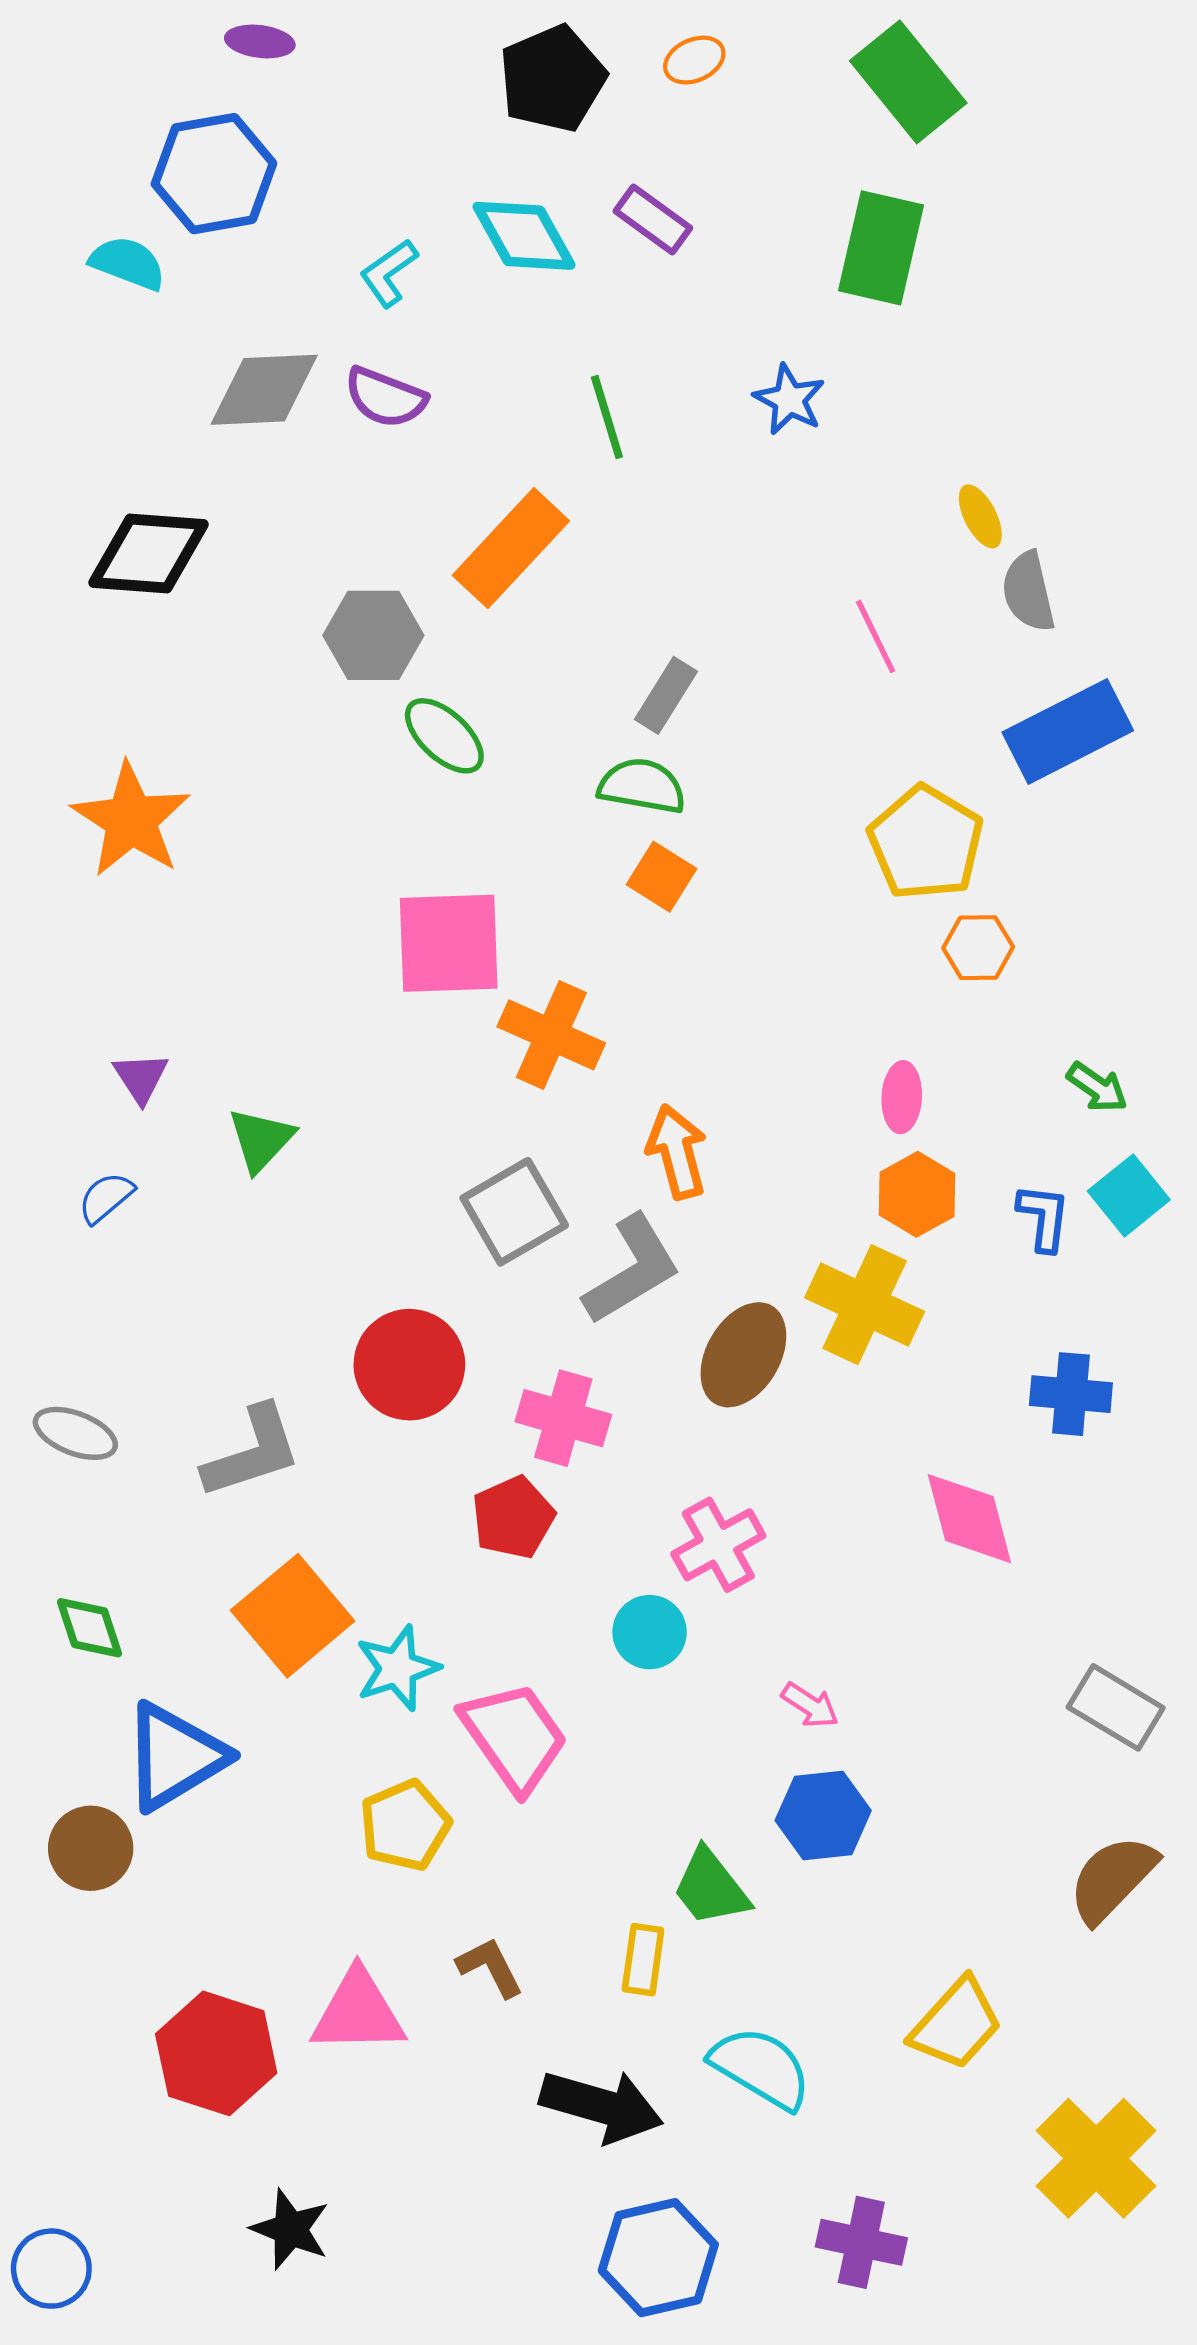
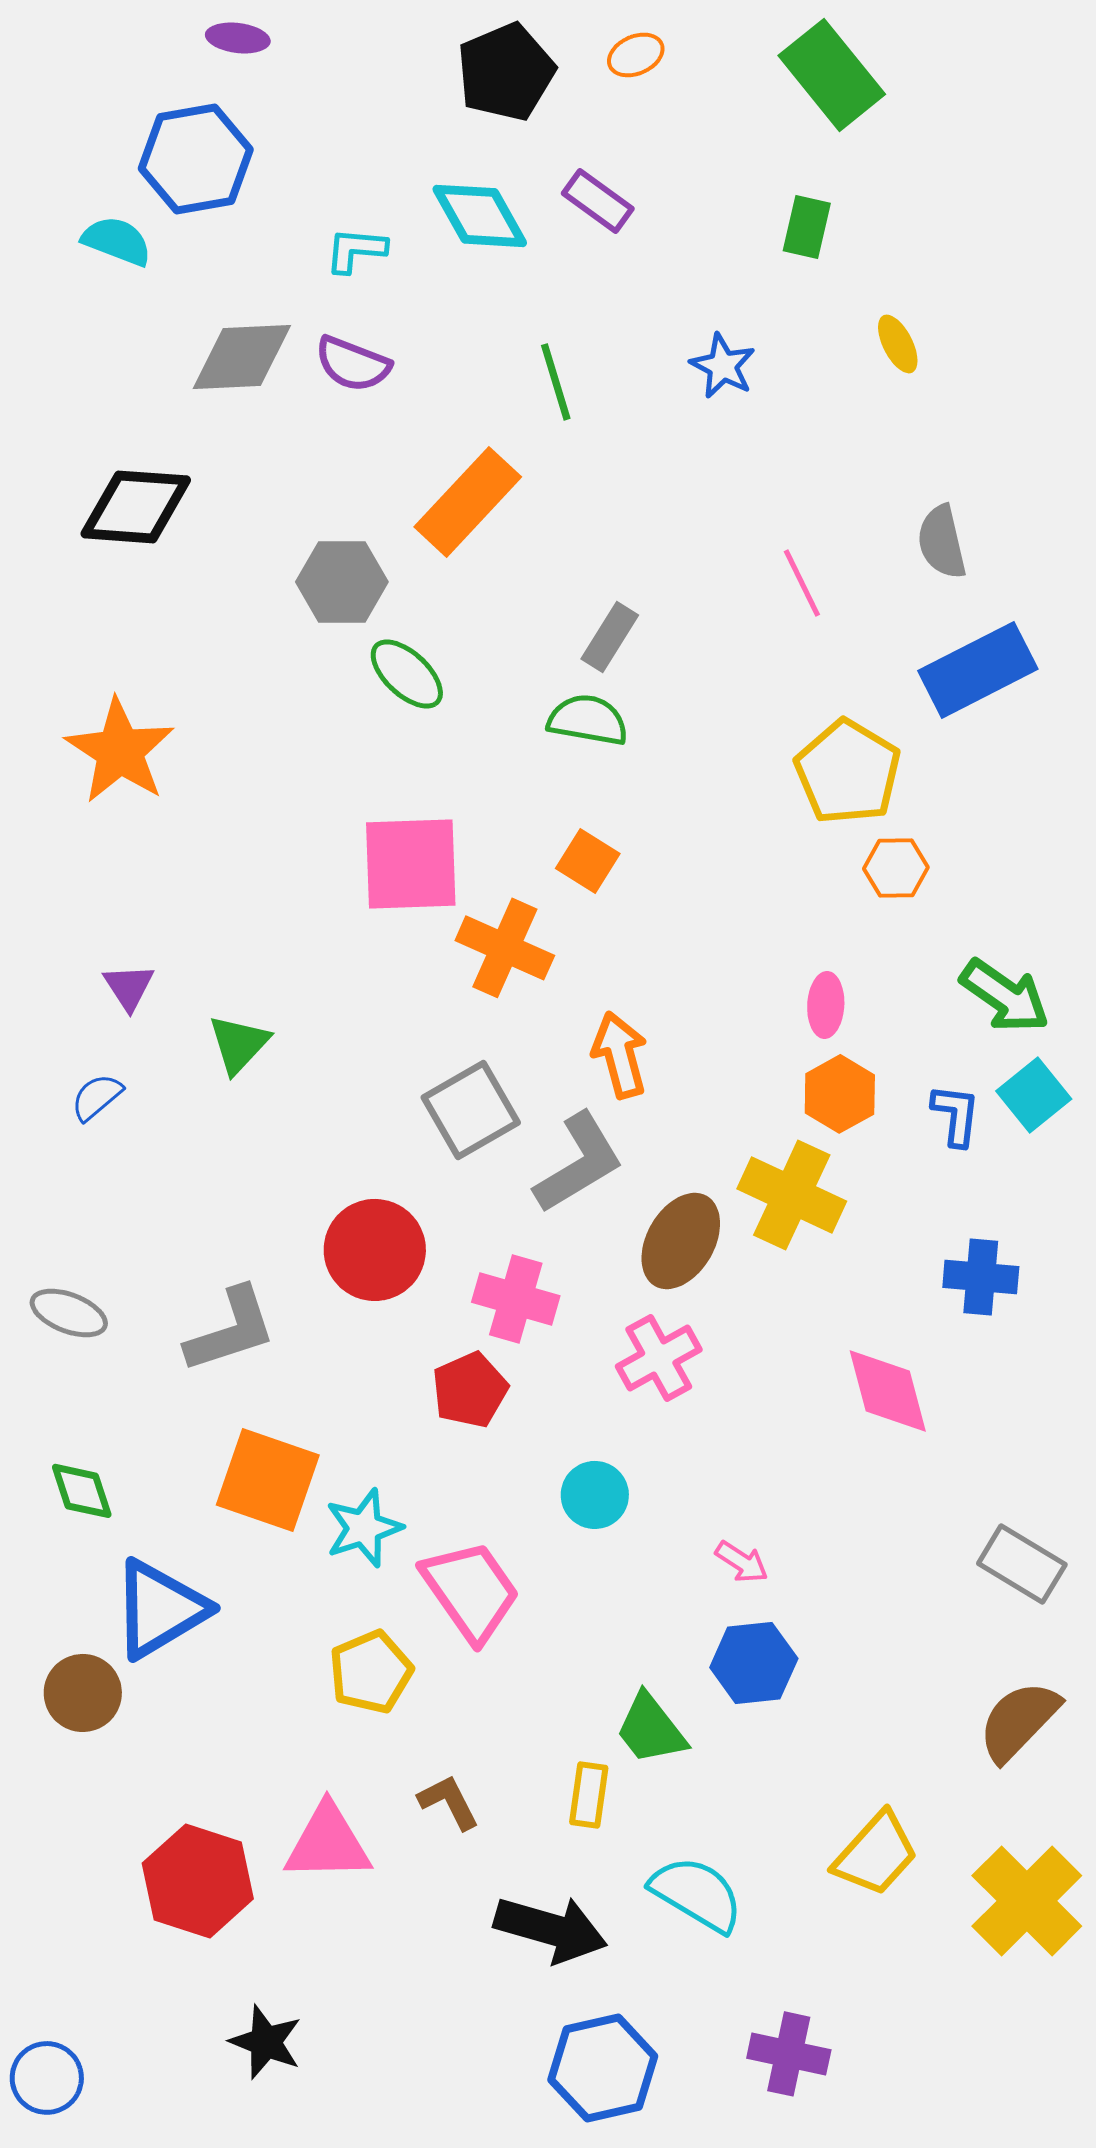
green rectangle: (881, 248) -> (807, 227), size x0.6
cyan L-shape: (389, 273) -> (356, 250), turned 40
yellow ellipse: (980, 516) -> (898, 344), moved
orange square: (662, 877) -> (588, 861), moved
green arrow: (1097, 1087) -> (1005, 996), size x1.6
pink cross: (718, 1545) -> (659, 1358), moved
orange square: (293, 1616) -> (268, 1480), turned -31
yellow cross: (1096, 2158) -> (1027, 1901), moved

